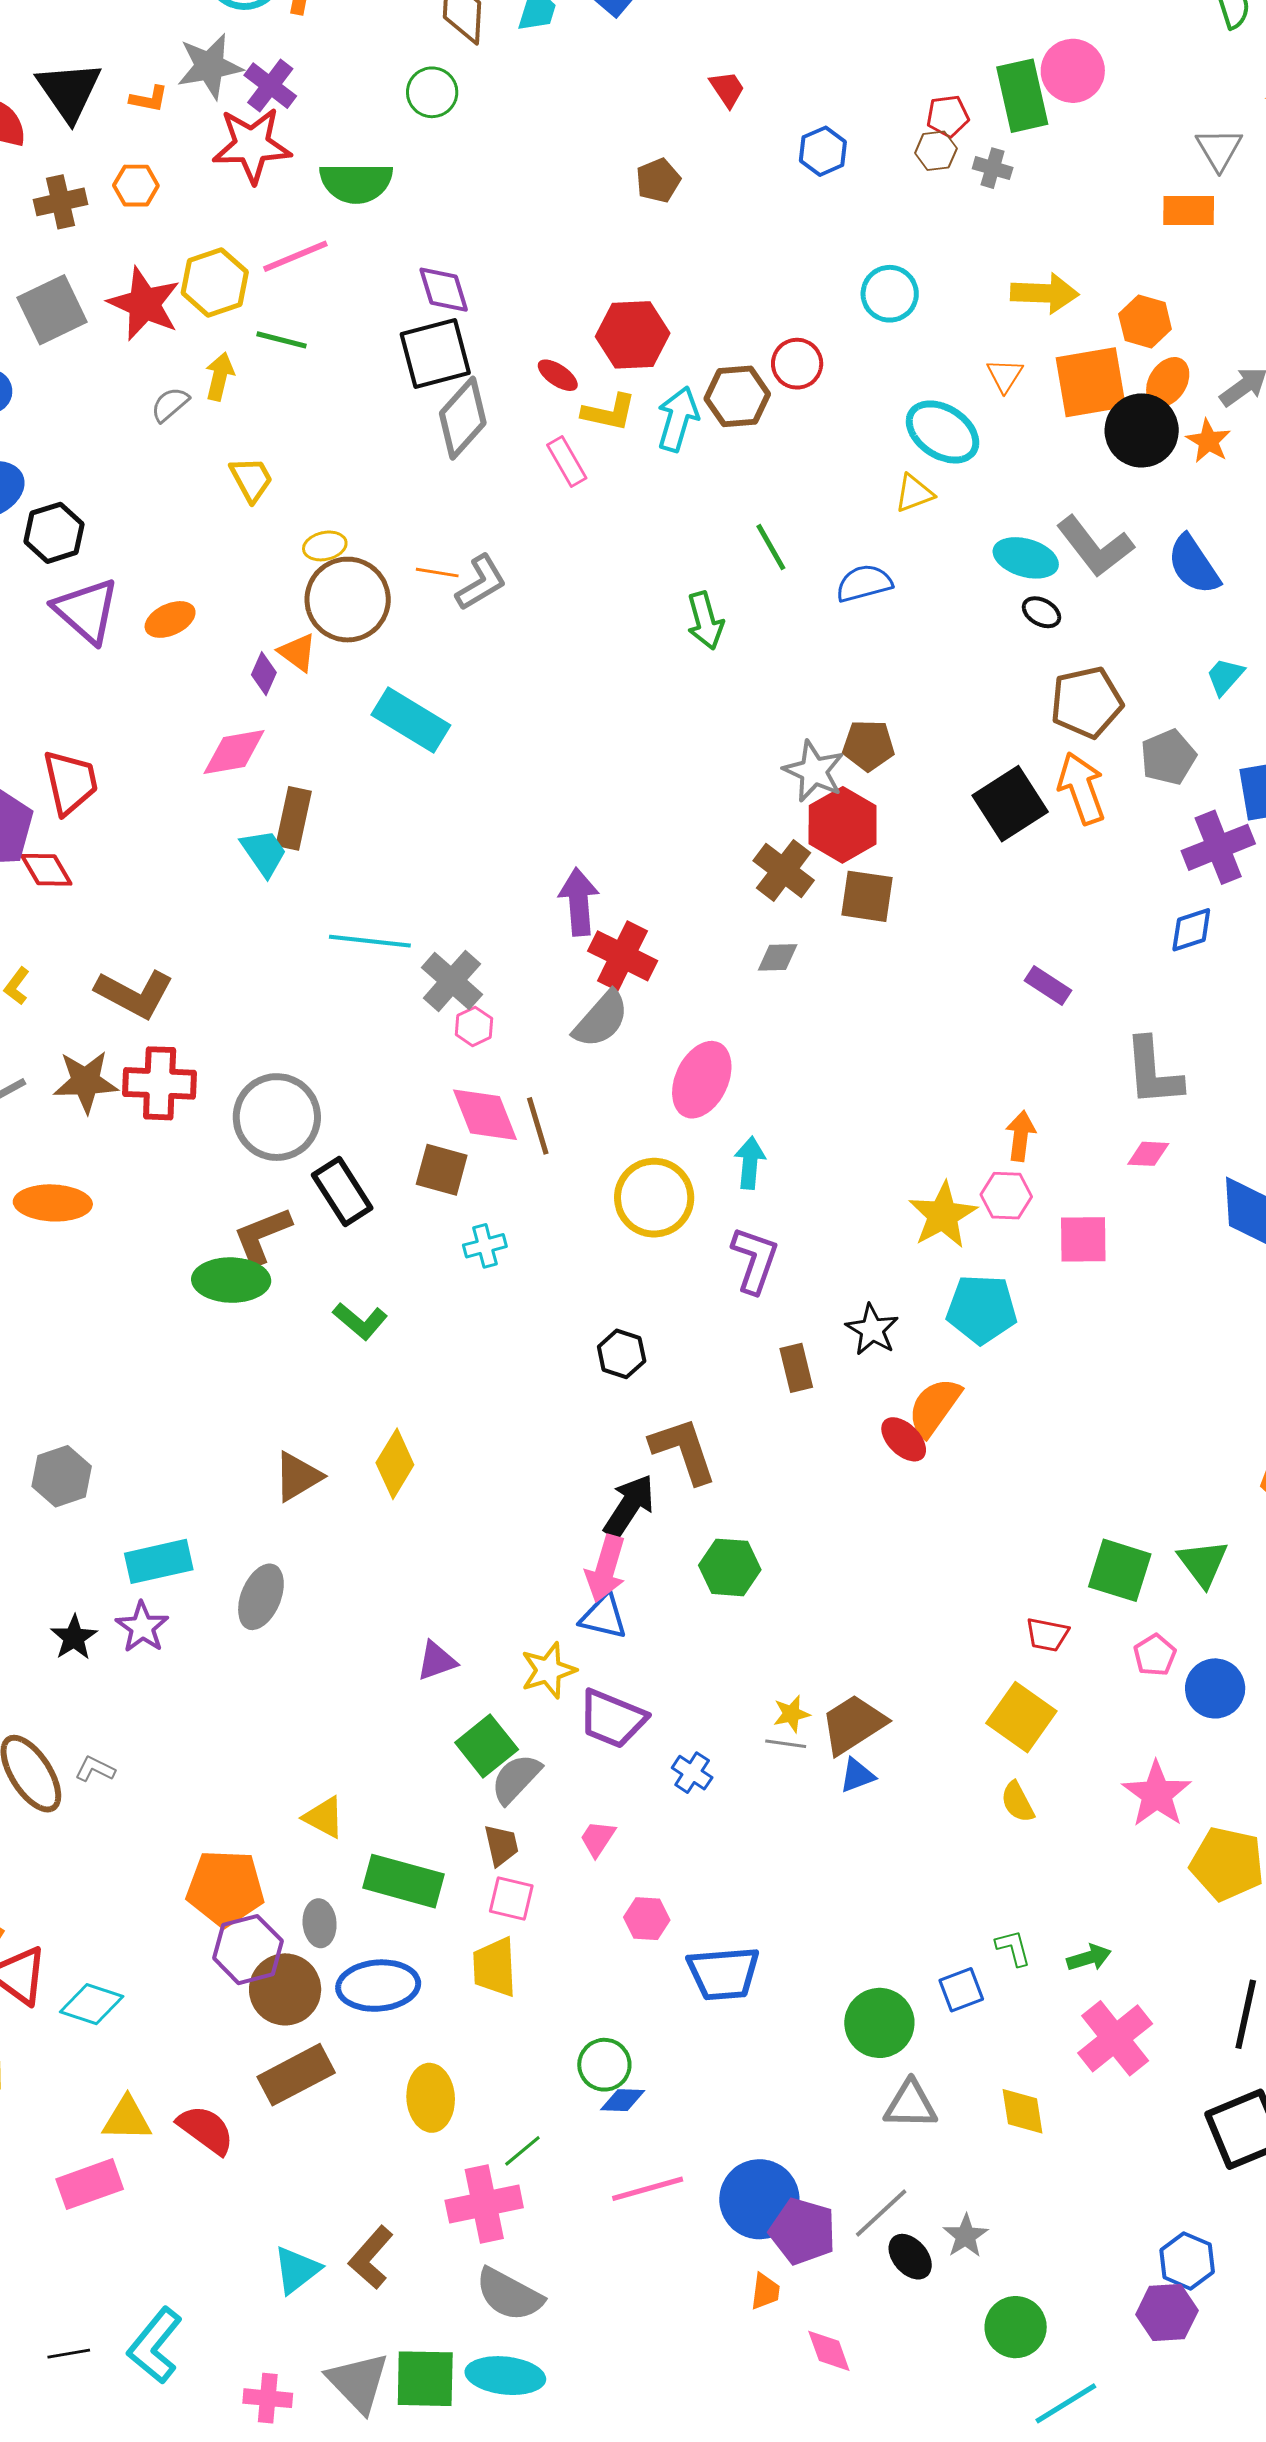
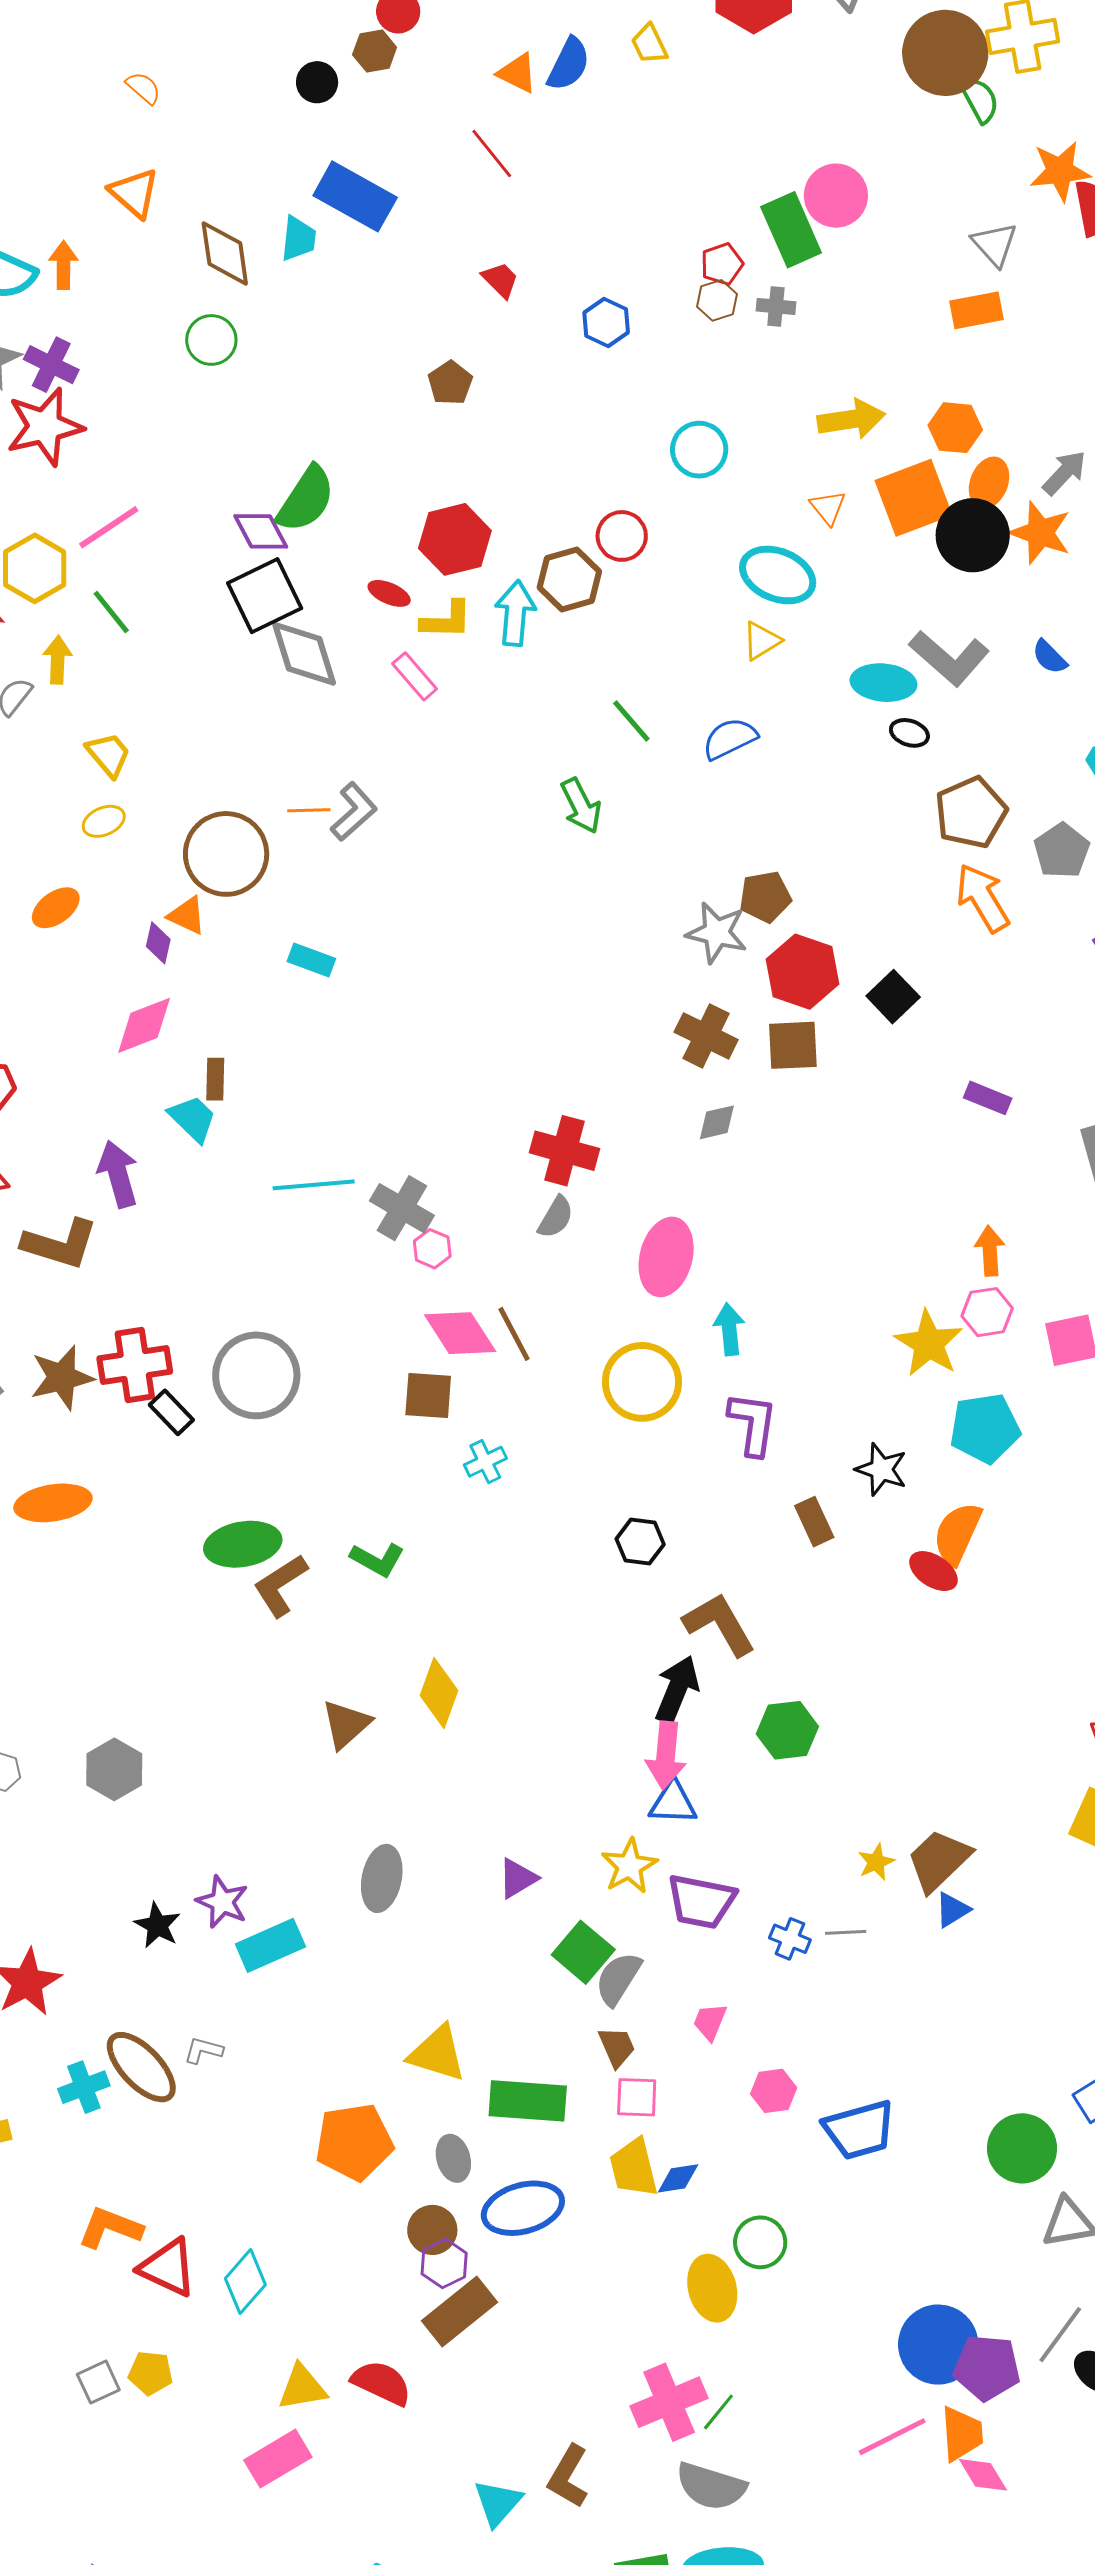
green semicircle: (356, 183) -> (306, 499), moved, turned -46
green line: (281, 340) -> (111, 612), turned 48
gray diamond: (463, 418) -> (304, 654), turned -48
orange star: (1208, 441) -> (1040, 533), size x1.4
yellow ellipse: (325, 546) -> (104, 821), moved
blue semicircle: (1194, 565) -> (1050, 657), size x0.6
cyan rectangle: (411, 720) -> (311, 960), size x0.6
black square: (1010, 804) -> (893, 997), moved, size x0.7
brown rectangle: (294, 818) -> (215, 1079), size x0.7
red hexagon: (843, 825) -> (802, 972), moved
purple arrow: (579, 902) -> (118, 1174), moved
brown L-shape: (135, 994) -> (60, 1244), moved
gray semicircle: (601, 1019) -> (556, 1217), size x0.7
black rectangle: (342, 1192) -> (171, 1412), moved, size x0.7
brown L-shape: (262, 1236) -> (280, 1585), moved
cyan rectangle: (159, 1561) -> (270, 1945), moved
gray ellipse: (261, 1597) -> (382, 1878), moved
gray line: (786, 1744) -> (846, 1932), moved
yellow triangle: (324, 1817) -> (437, 2054), size x1.4
purple hexagon: (248, 1950) -> (444, 2263), moved, size x0.7
brown circle: (285, 1989) -> (432, 2230), size x0.7
cyan diamond: (92, 2004) -> (245, 2282), turned -56
yellow ellipse: (431, 2098) -> (712, 2288), moved
blue diamond: (623, 2100) -> (678, 2178), moved
green line: (522, 2151) -> (718, 2412), moved
pink line: (648, 2189) -> (892, 2437), moved
orange trapezoid: (765, 2291) -> (962, 2434), size x1.5
pink diamond: (829, 2351) -> (983, 2475), moved

